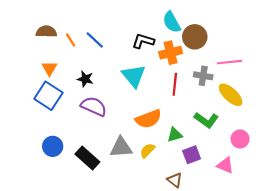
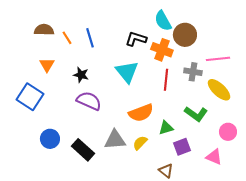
blue line: (95, 40) -> (90, 38), turned 30
orange cross: (171, 53) -> (162, 50), turned 35
blue square: (48, 96) -> (30, 97), moved

